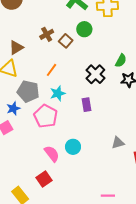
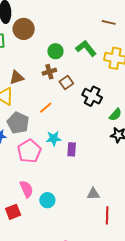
green circle: (84, 29) -> (55, 51), moved
black cross: (95, 74) -> (92, 96), moved, turned -30
cyan star: (58, 93) -> (54, 138), moved
cyan circle: (73, 147) -> (47, 200), moved

